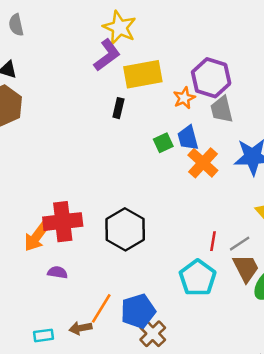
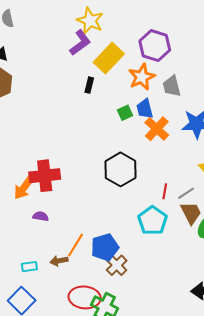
yellow rectangle: (143, 74) -> (109, 58), turned -36
purple hexagon: (211, 78) -> (155, 46), moved
orange star: (184, 98) -> (142, 77), size x1.5
black hexagon: (125, 229) -> (120, 169), moved

